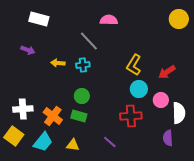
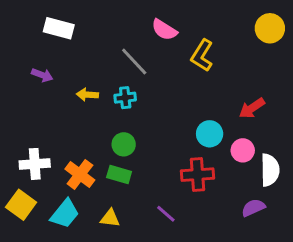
pink semicircle: (109, 20) -> (164, 30), turned -150
yellow L-shape: (134, 65) -> (202, 55), moved
purple semicircle: (168, 138) -> (253, 208), turned 70

